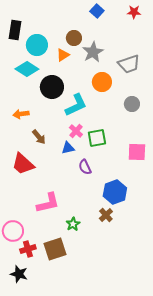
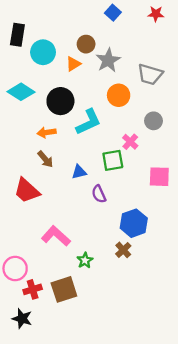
gray trapezoid: (129, 64) -> (150, 74), turned 35
cyan diamond: (27, 69) -> (21, 92), moved
orange arrow: (21, 114) -> (47, 132), moved
pink cross: (76, 131) -> (130, 142), moved
pink L-shape: (48, 203) -> (56, 236), turned -125

